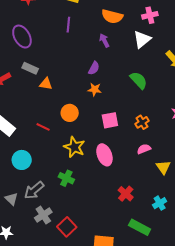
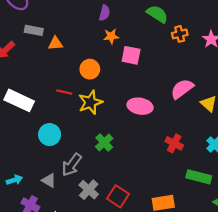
pink square: (110, 120) -> (131, 55), moved, turned 36
orange cross: (142, 122) -> (180, 34), moved, turned 32
yellow star: (74, 147) -> (90, 102), moved, turned -30
pink semicircle: (144, 149) -> (182, 89), size x1.5
pink ellipse: (104, 155) -> (140, 106), turned -45
green cross: (66, 178) -> (104, 142), turned 35

